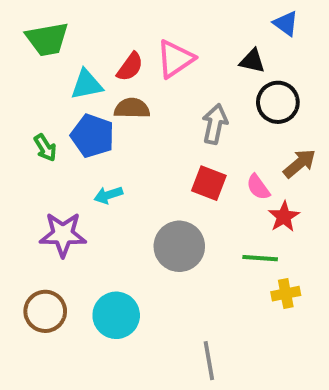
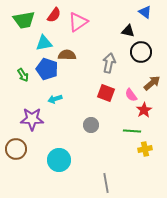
pink triangle: (175, 59) -> (78, 22), moved
red semicircle: (130, 67) -> (54, 15), moved
gray circle: (179, 246) -> (91, 125), size x0.6
brown circle: (45, 311) -> (16, 149), moved

